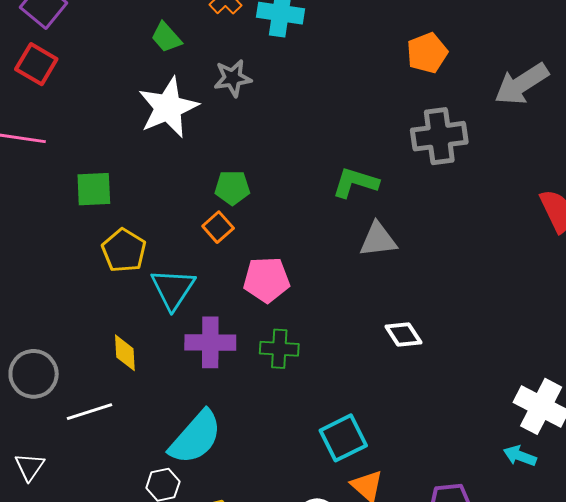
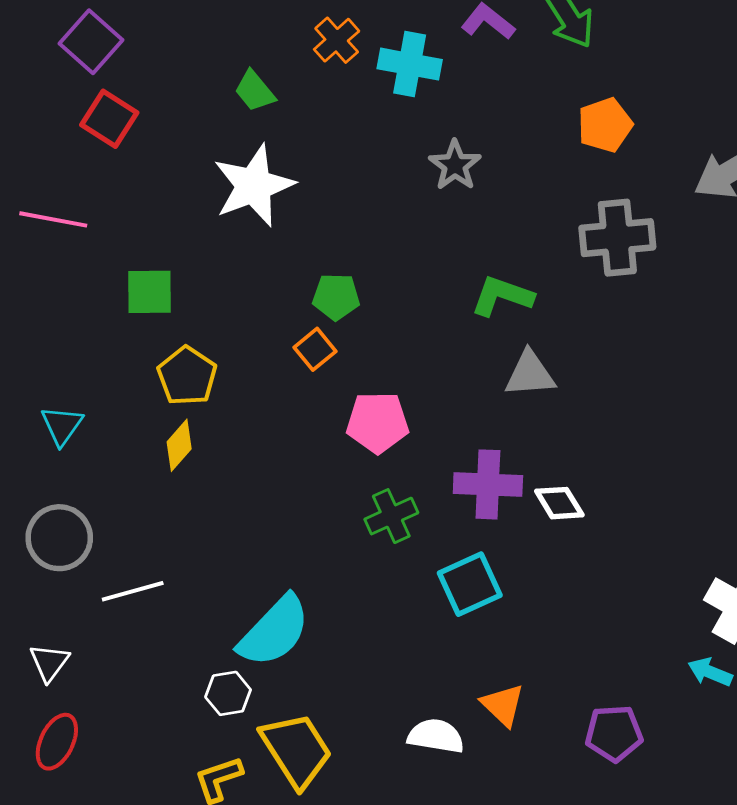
red square: (36, 64) -> (109, 119), moved
gray star: (233, 78) -> (455, 165), moved, turned -30
cyan triangle: (173, 289) -> (62, 425), moved, size x0.7
purple cross: (210, 342) -> (488, 484), moved
green cross: (279, 349) -> (391, 516), turned -30
yellow diamond: (125, 353) -> (179, 445), moved, turned 42
cyan square: (343, 438) -> (470, 584), moved

